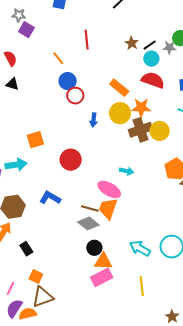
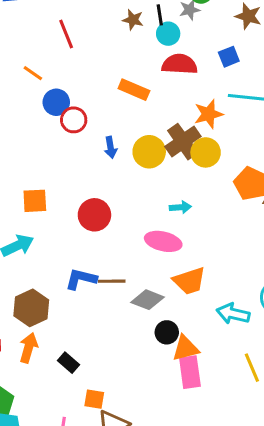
black line: (150, 45) -> (160, 15), turned -48
orange star: (141, 108) -> (208, 114), moved
yellow circle: (120, 113) -> (149, 152), moved
yellow circle: (160, 131) -> (206, 152), moved
orange square: (35, 140) -> (35, 201), turned 30
brown line: (90, 208) -> (112, 281), moved
orange trapezoid: (108, 208) -> (189, 281), moved, turned -110
pink rectangle: (102, 277) -> (190, 372), turned -55

